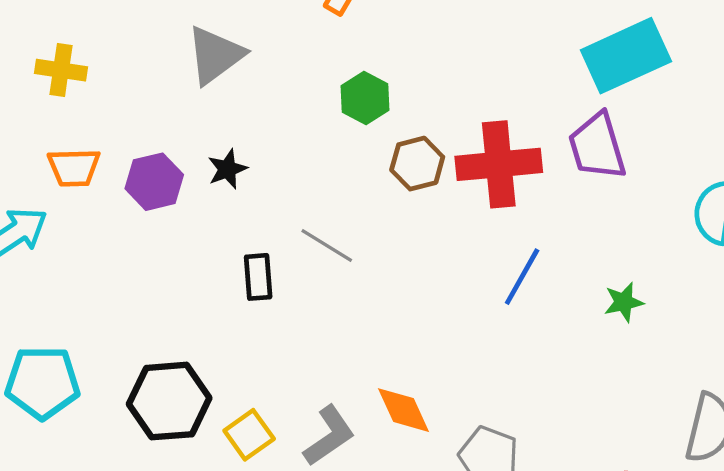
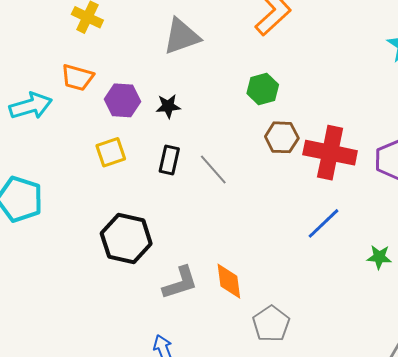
black rectangle: (258, 277) -> (169, 160), moved
black hexagon: (169, 401) -> (126, 238), moved
yellow square: (249, 435) -> (111, 152), moved

